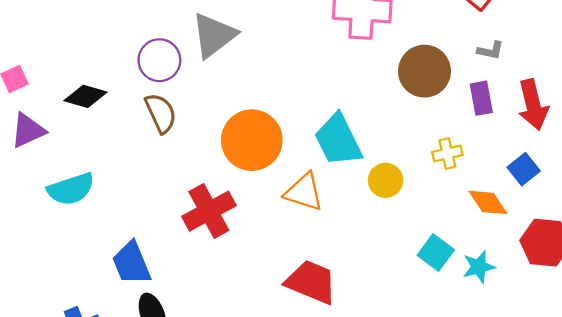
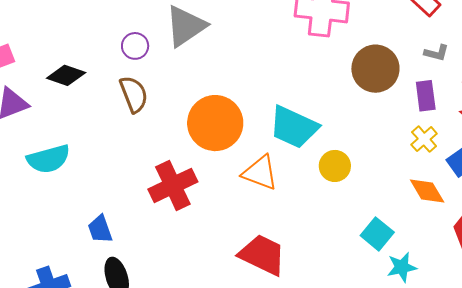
purple circle: (159, 60) -> (135, 46), size x0.7
cyan trapezoid: (338, 140) -> (294, 127), turned -42
yellow cross: (447, 153) -> (424, 139), moved, turned -32
blue trapezoid: (131, 263) -> (100, 229), size x0.7
cyan star: (479, 267) -> (402, 267), moved

